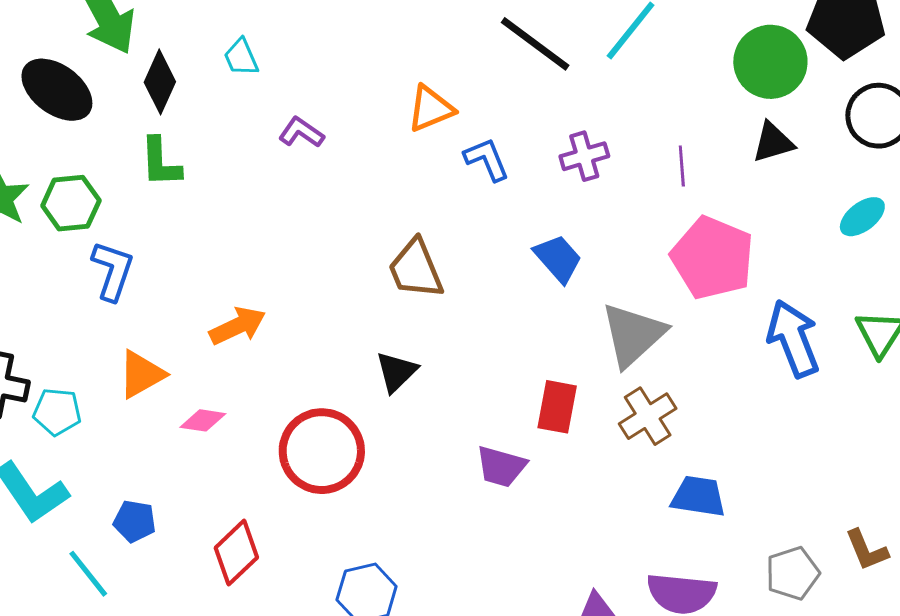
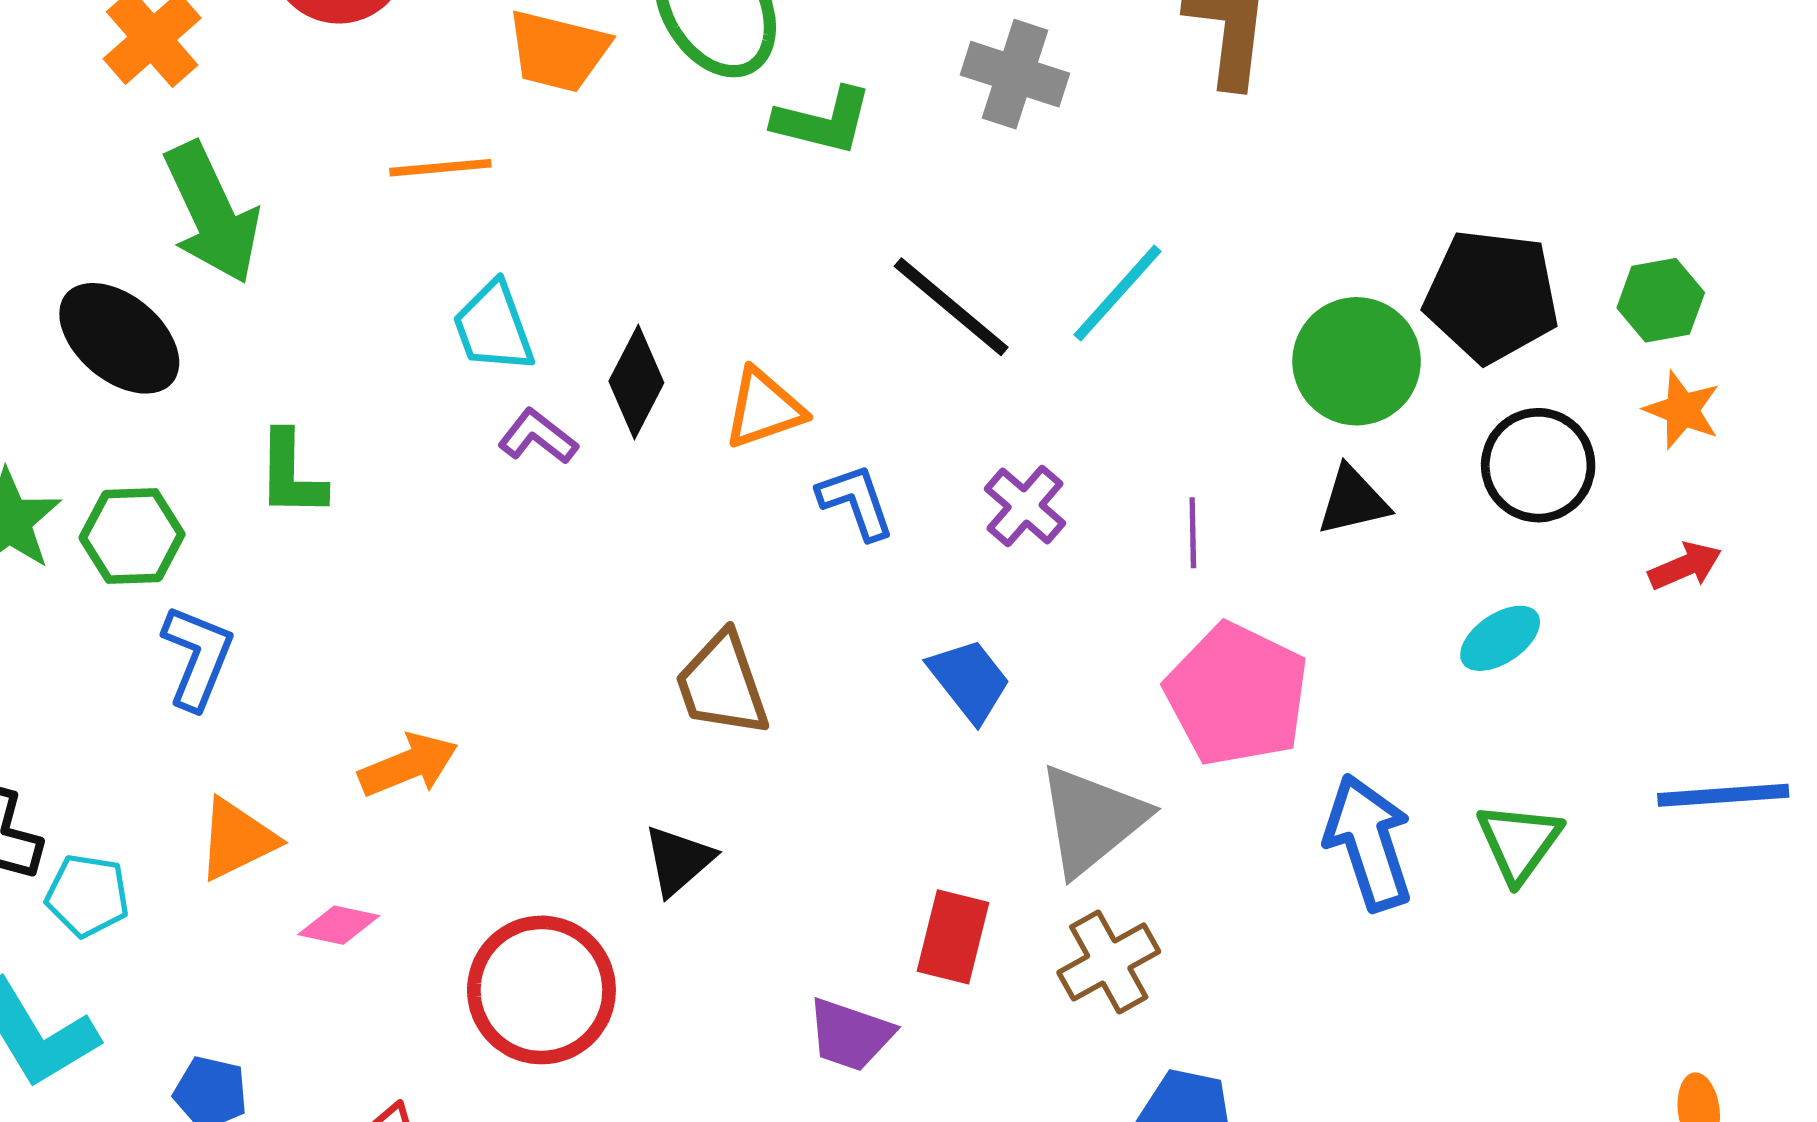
cyan trapezoid: (241, 57) -> (493, 327), moved, size x1.4
black diamond: (160, 82) -> (636, 382), moved
purple cross: (584, 156) -> (1025, 506), turned -36

